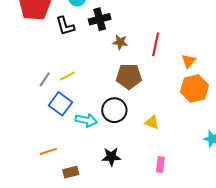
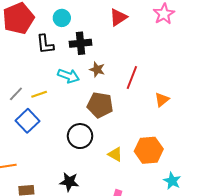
orange hexagon: (195, 88) -> (149, 150), moved
cyan arrow: (86, 120) -> (68, 76), moved

